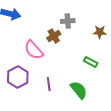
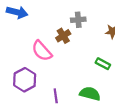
purple line: (49, 84) -> (56, 96), moved
green semicircle: (79, 90) -> (90, 94), turned -36

